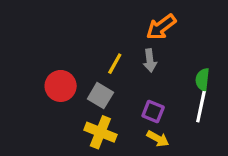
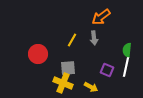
gray square: (100, 96) -> (68, 68), moved, turned -35
purple square: (153, 111) -> (107, 70), moved
yellow arrow: (158, 139) -> (91, 87), moved

